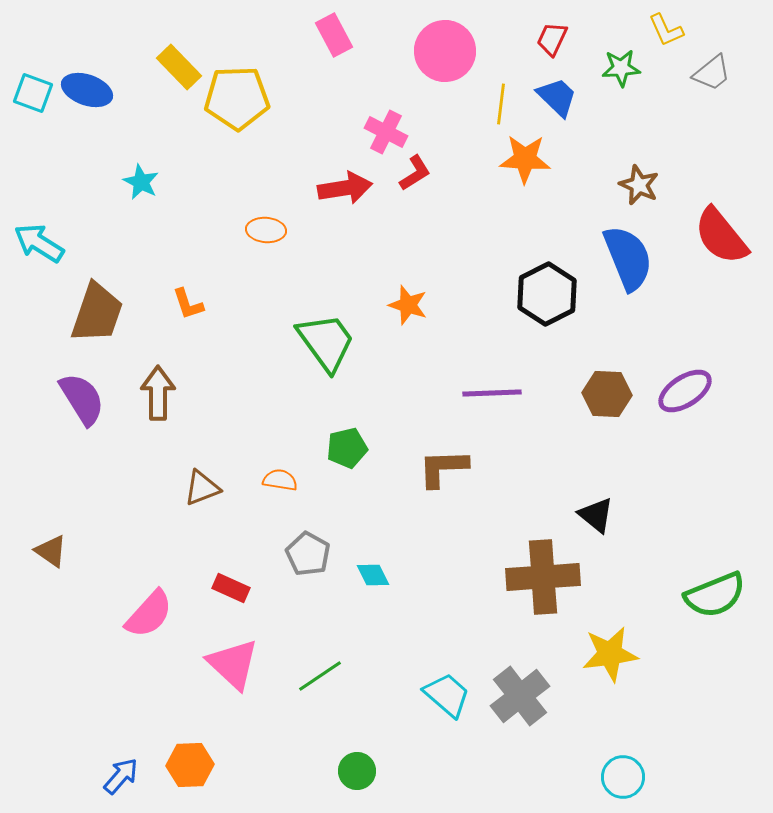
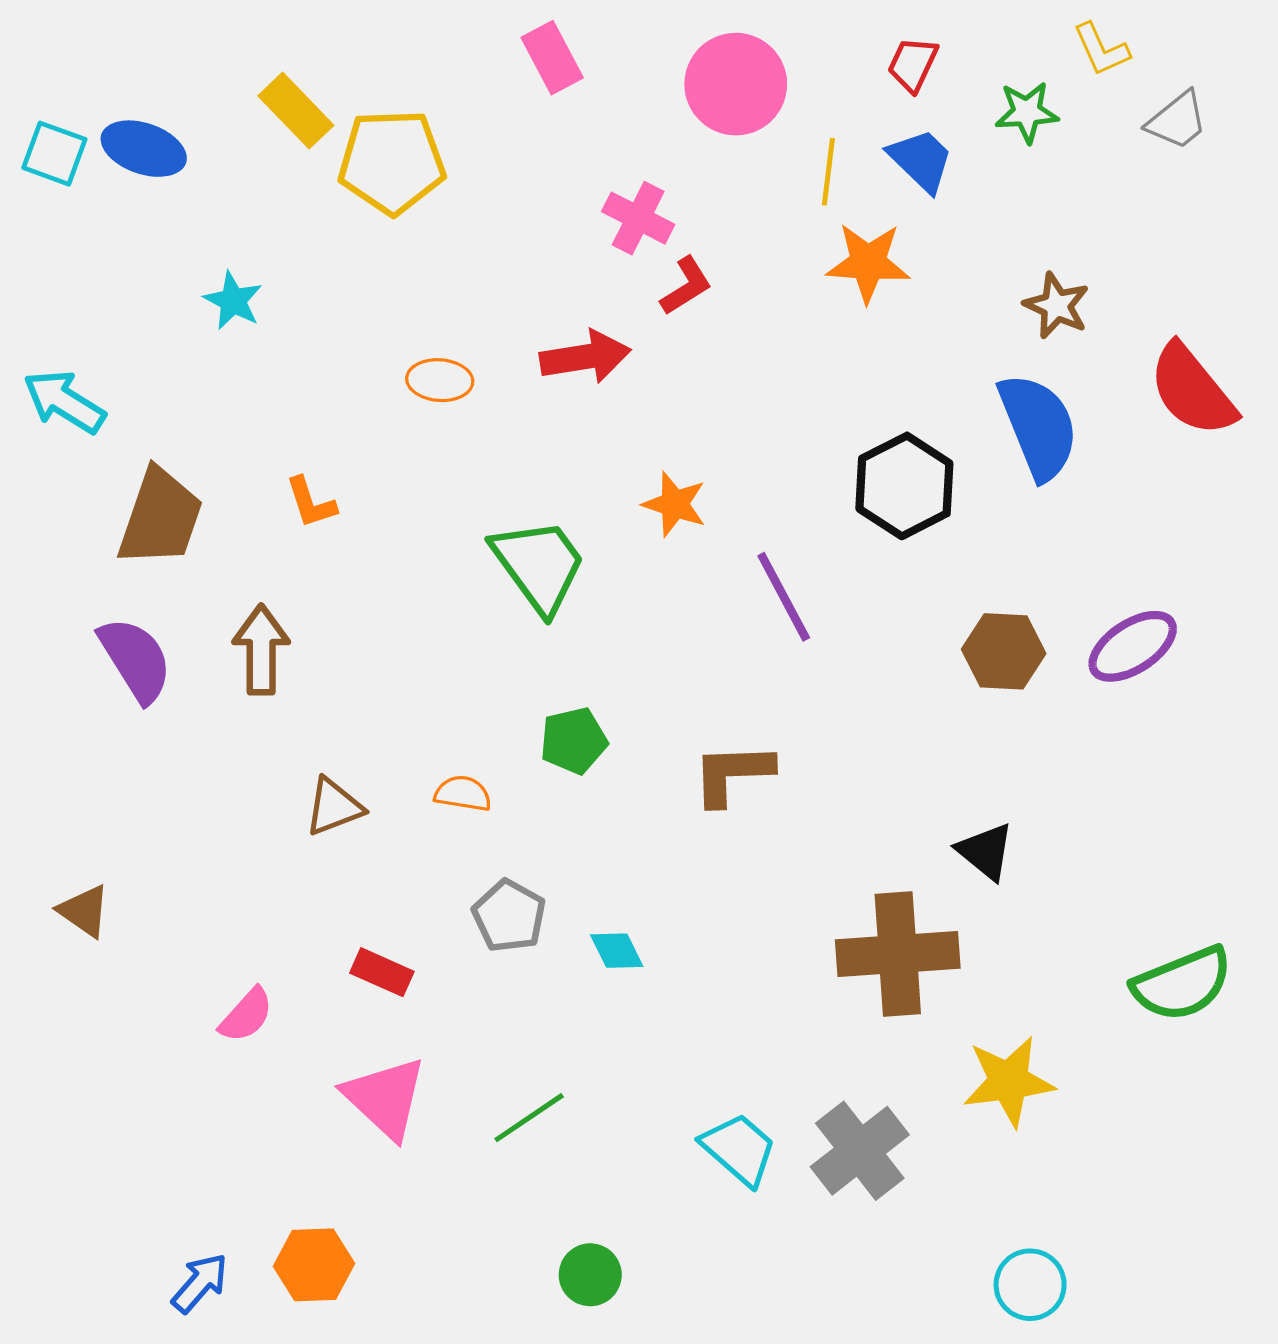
red arrow: (345, 188) -> (585, 357), moved
purple line: (492, 393) -> (784, 597), moved, turned 64
pink semicircle: (149, 614) -> (246, 1015), size x0.7

